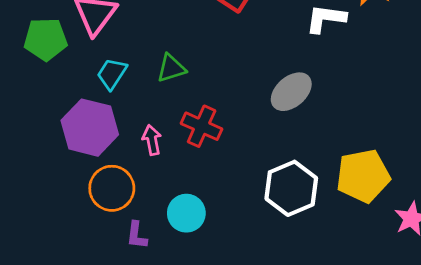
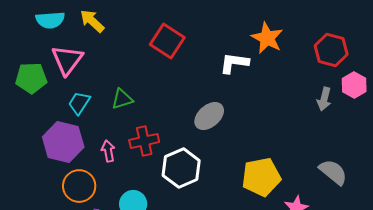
red cross: (202, 126) -> (144, 141), turned -36
white hexagon: (291, 188) -> (181, 168), moved

